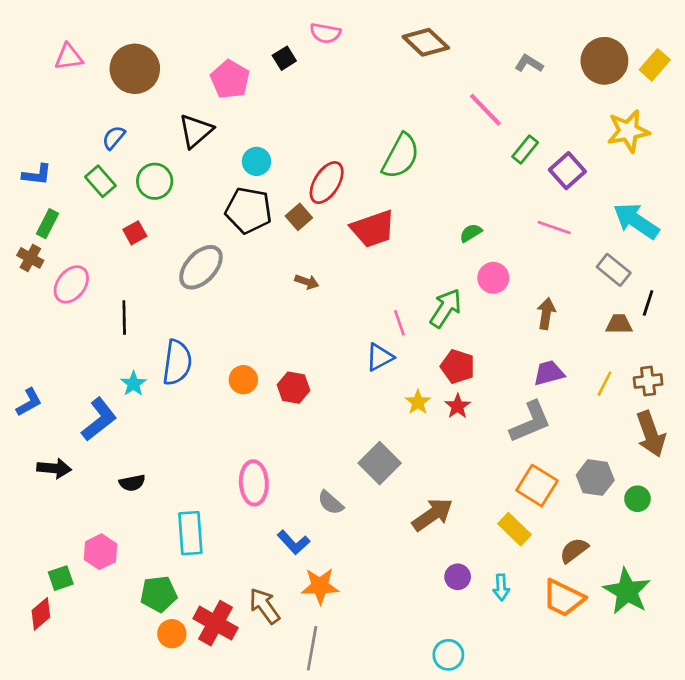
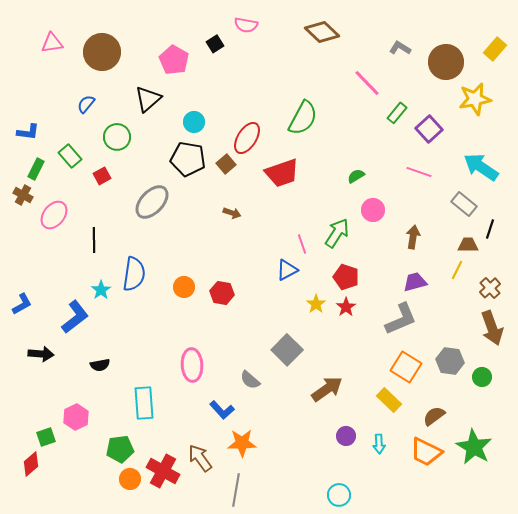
brown circle: (604, 61) -> (446, 62), moved
green rectangle: (100, 181) -> (70, 156), moved
brown cross: (648, 381) -> (490, 288), turned -35
yellow line: (604, 384) -> (457, 270), moved

